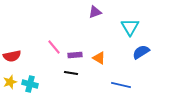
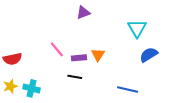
purple triangle: (95, 12) -> (83, 12), moved
orange triangle: (99, 58) -> (98, 55), moved, turned 32

